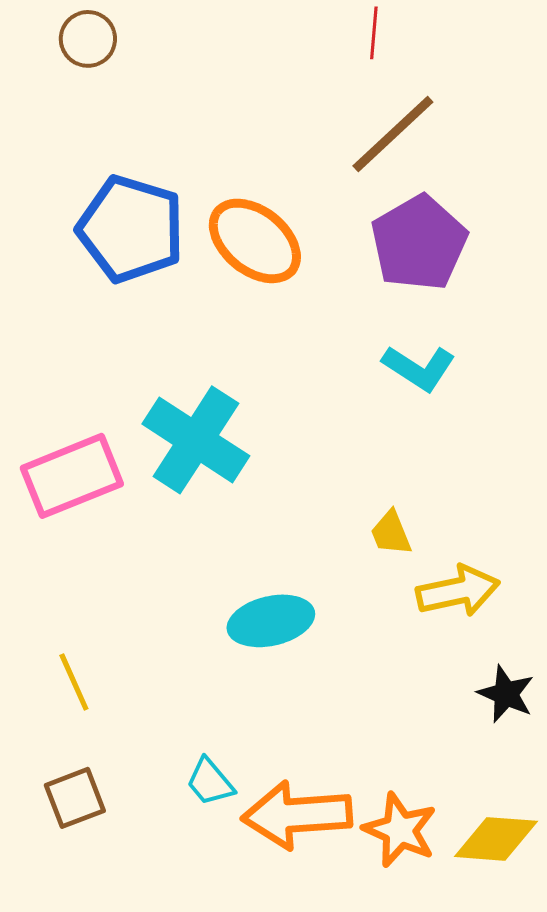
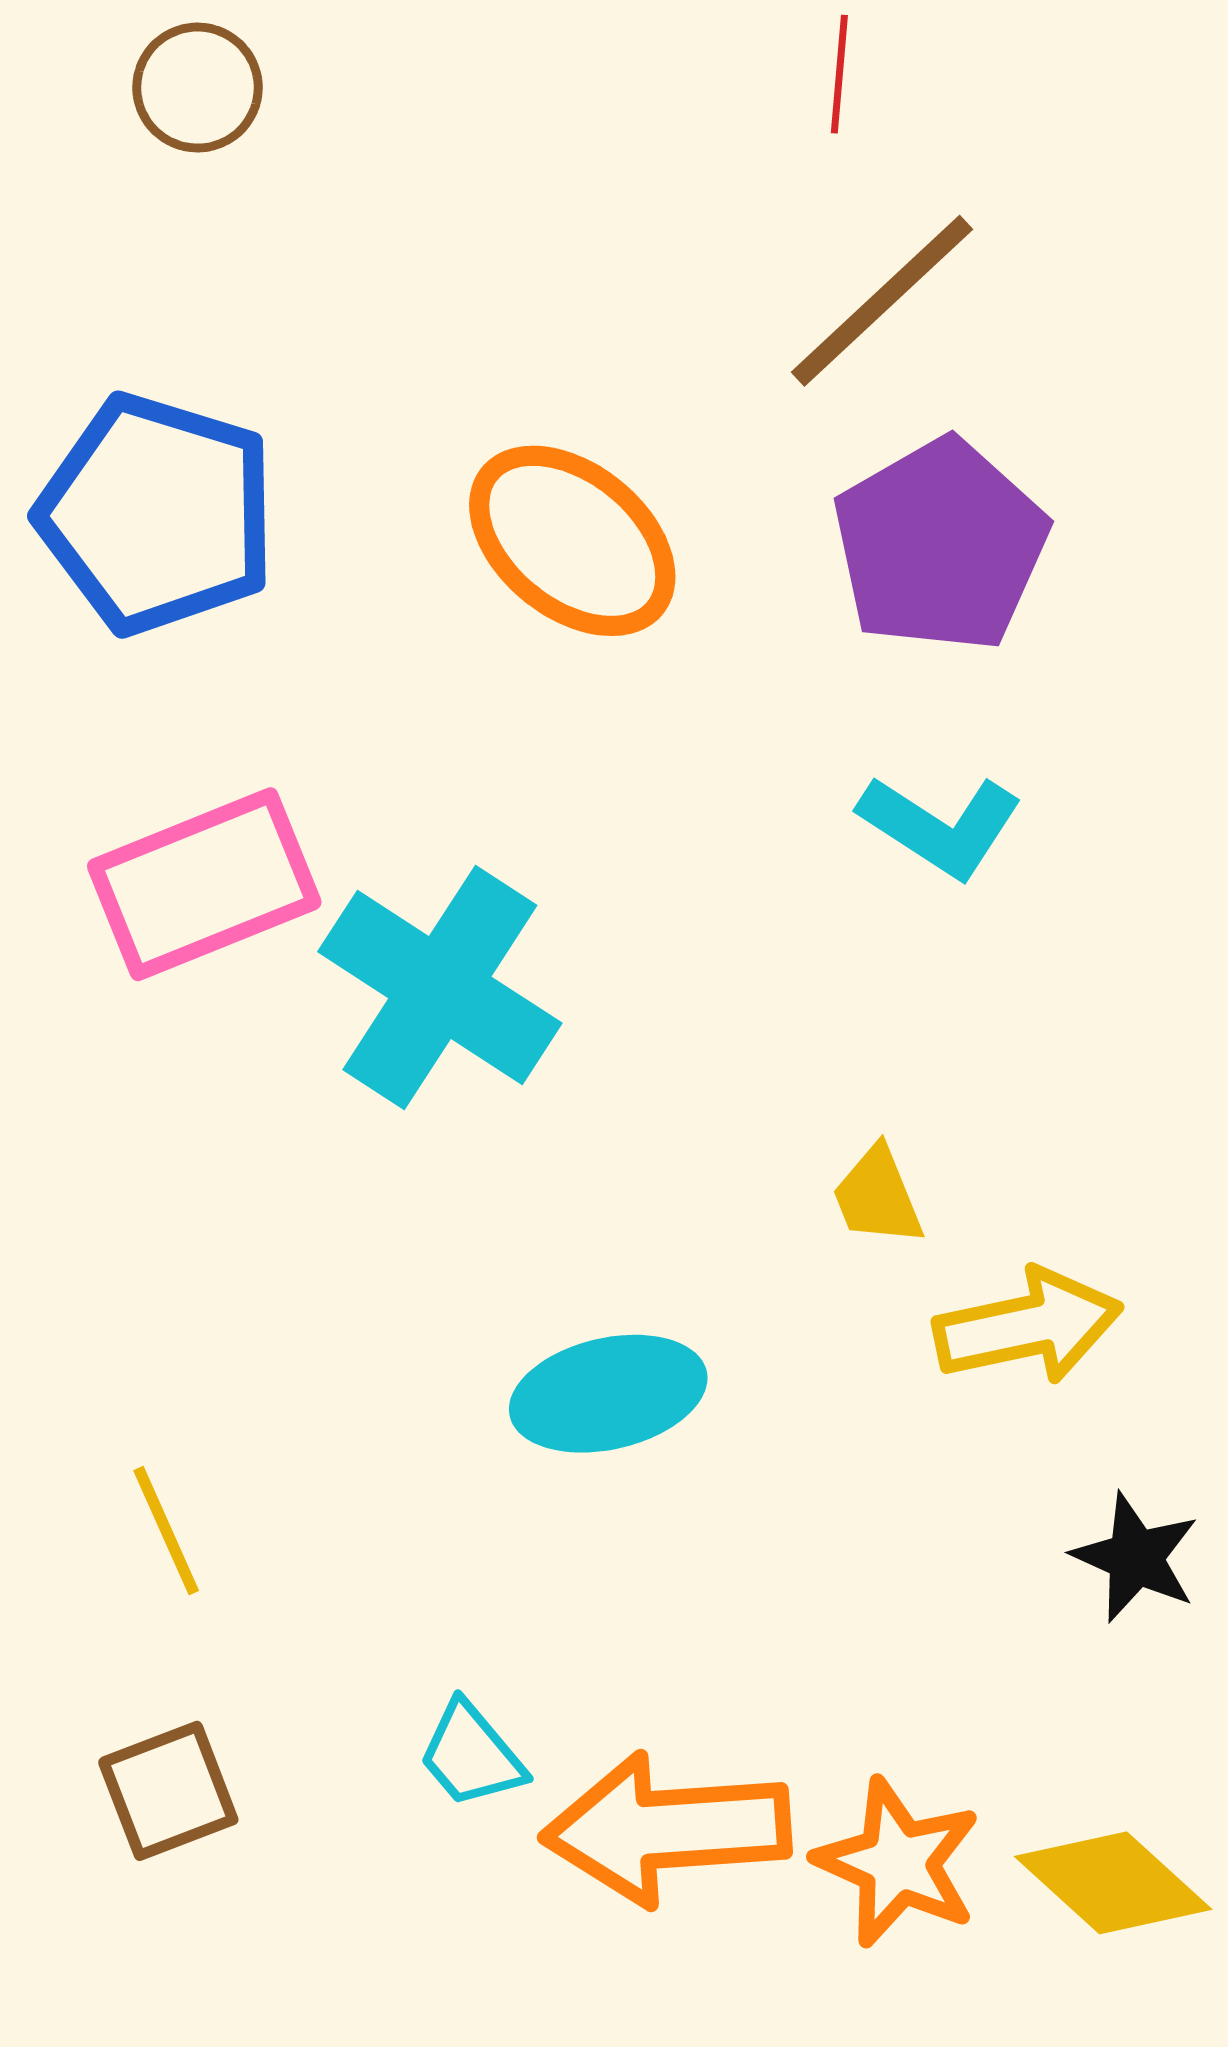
blue pentagon: (131, 229) -> (157, 514), moved
pink rectangle: (72, 476) -> (204, 884), moved
yellow diamond: (496, 839) -> (1113, 1883), turned 38

